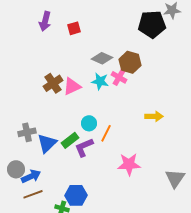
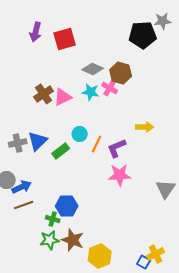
red square: (74, 28) -> (65, 39), size x1.6
blue triangle: (47, 143) -> (38, 141), moved
purple L-shape: (84, 147) -> (117, 148), moved

